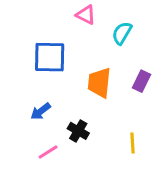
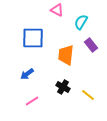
purple rectangle: (142, 81) -> (91, 45), moved, turned -64
black cross: (78, 131) -> (63, 87), moved
yellow line: (132, 143) -> (88, 95), turned -48

